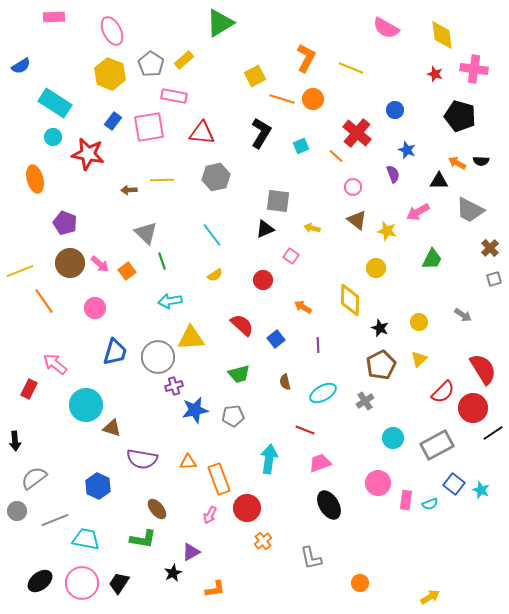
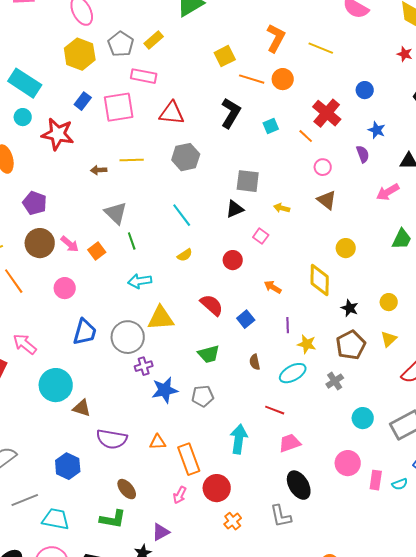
yellow star: (387, 231) -> (307, 344), moved
gray L-shape: (311, 558) -> (281, 516), moved

